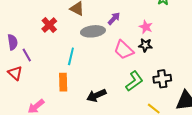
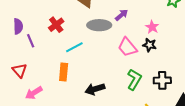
red cross: (49, 25) -> (56, 25), moved
cyan line: (71, 56) -> (74, 47), turned 42
red triangle: (15, 73) -> (20, 70), moved
green L-shape: (134, 81) -> (134, 79), turned -30

